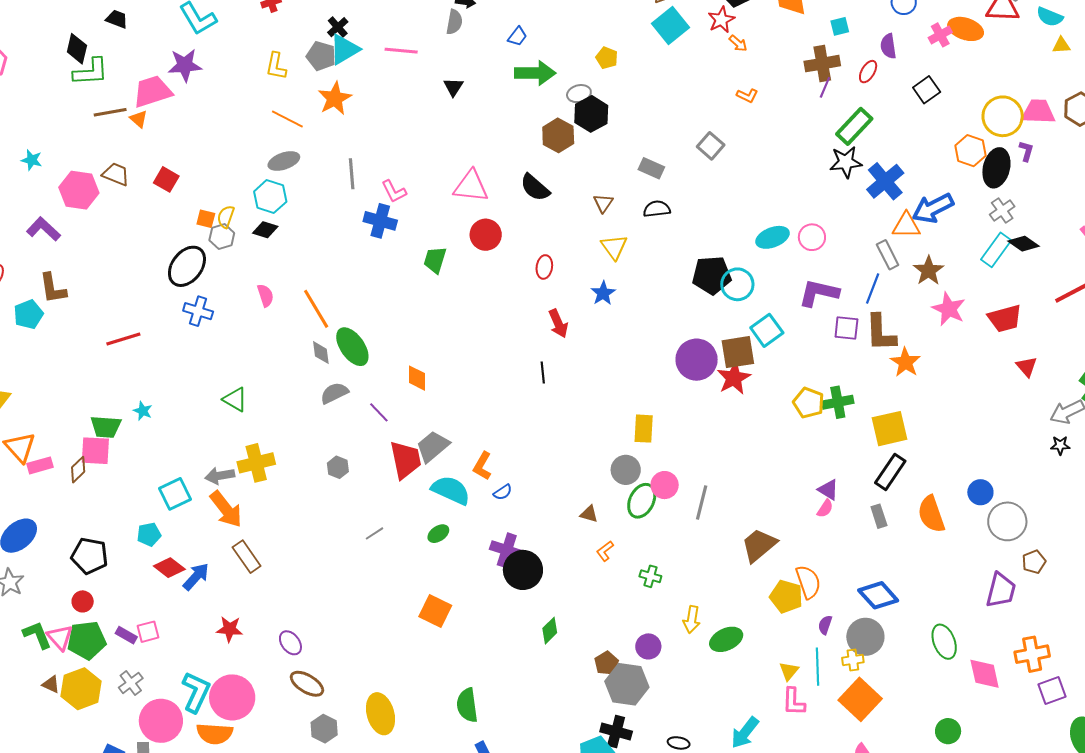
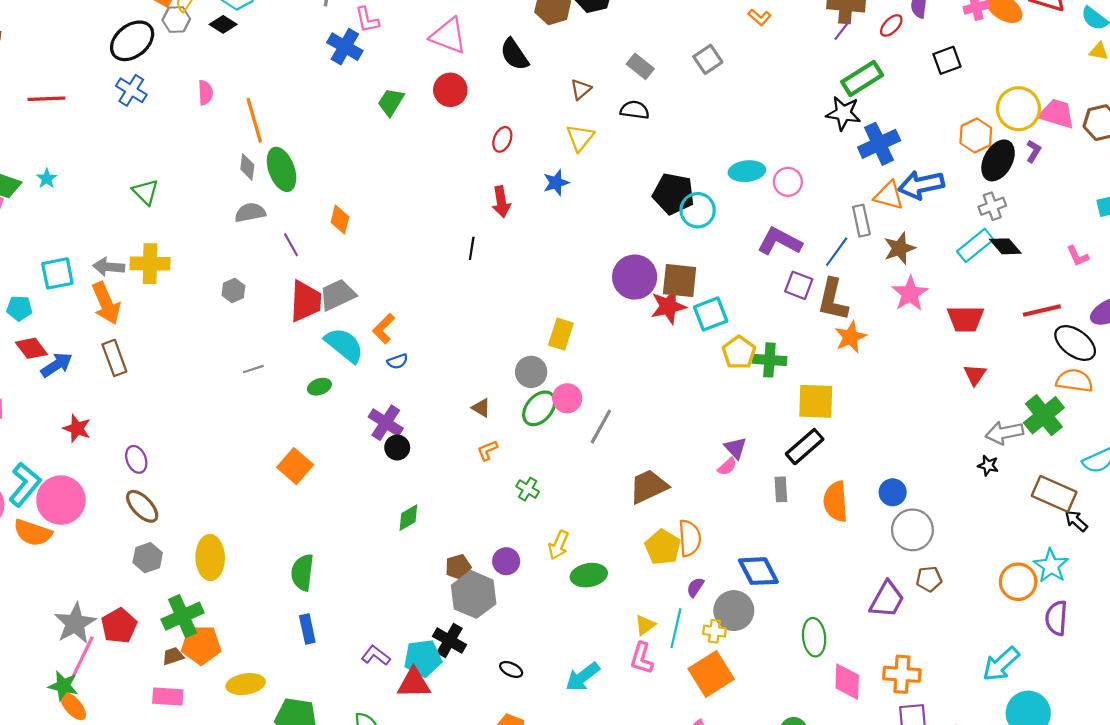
cyan square: (767, 330) -> (711, 314), moved
black circle: (523, 570) -> (397, 448), size x0.6

